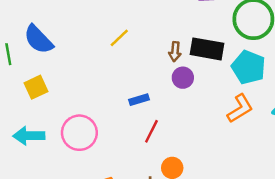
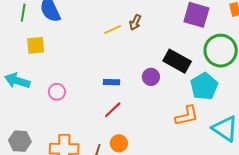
brown arrow: (175, 51) -> (135, 22), moved
pink circle: (79, 133) -> (57, 92), size x0.6

